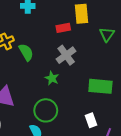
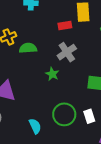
green semicircle: (26, 52) -> (28, 48), turned -66
green circle: (46, 110) -> (64, 114), moved

